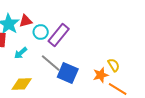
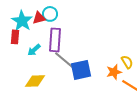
cyan circle: (41, 32) -> (50, 14), moved
purple rectangle: (59, 35) -> (55, 40), moved, turned -35
blue square: (68, 73) -> (81, 70), turned -35

